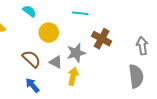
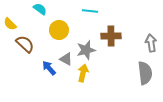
brown cross: (102, 39) -> (111, 36), turned -30
brown semicircle: (31, 59) -> (25, 44), moved
blue arrow: (32, 85) -> (49, 68), moved

